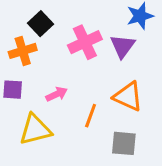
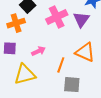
gray square: (124, 143) -> (72, 85), moved

